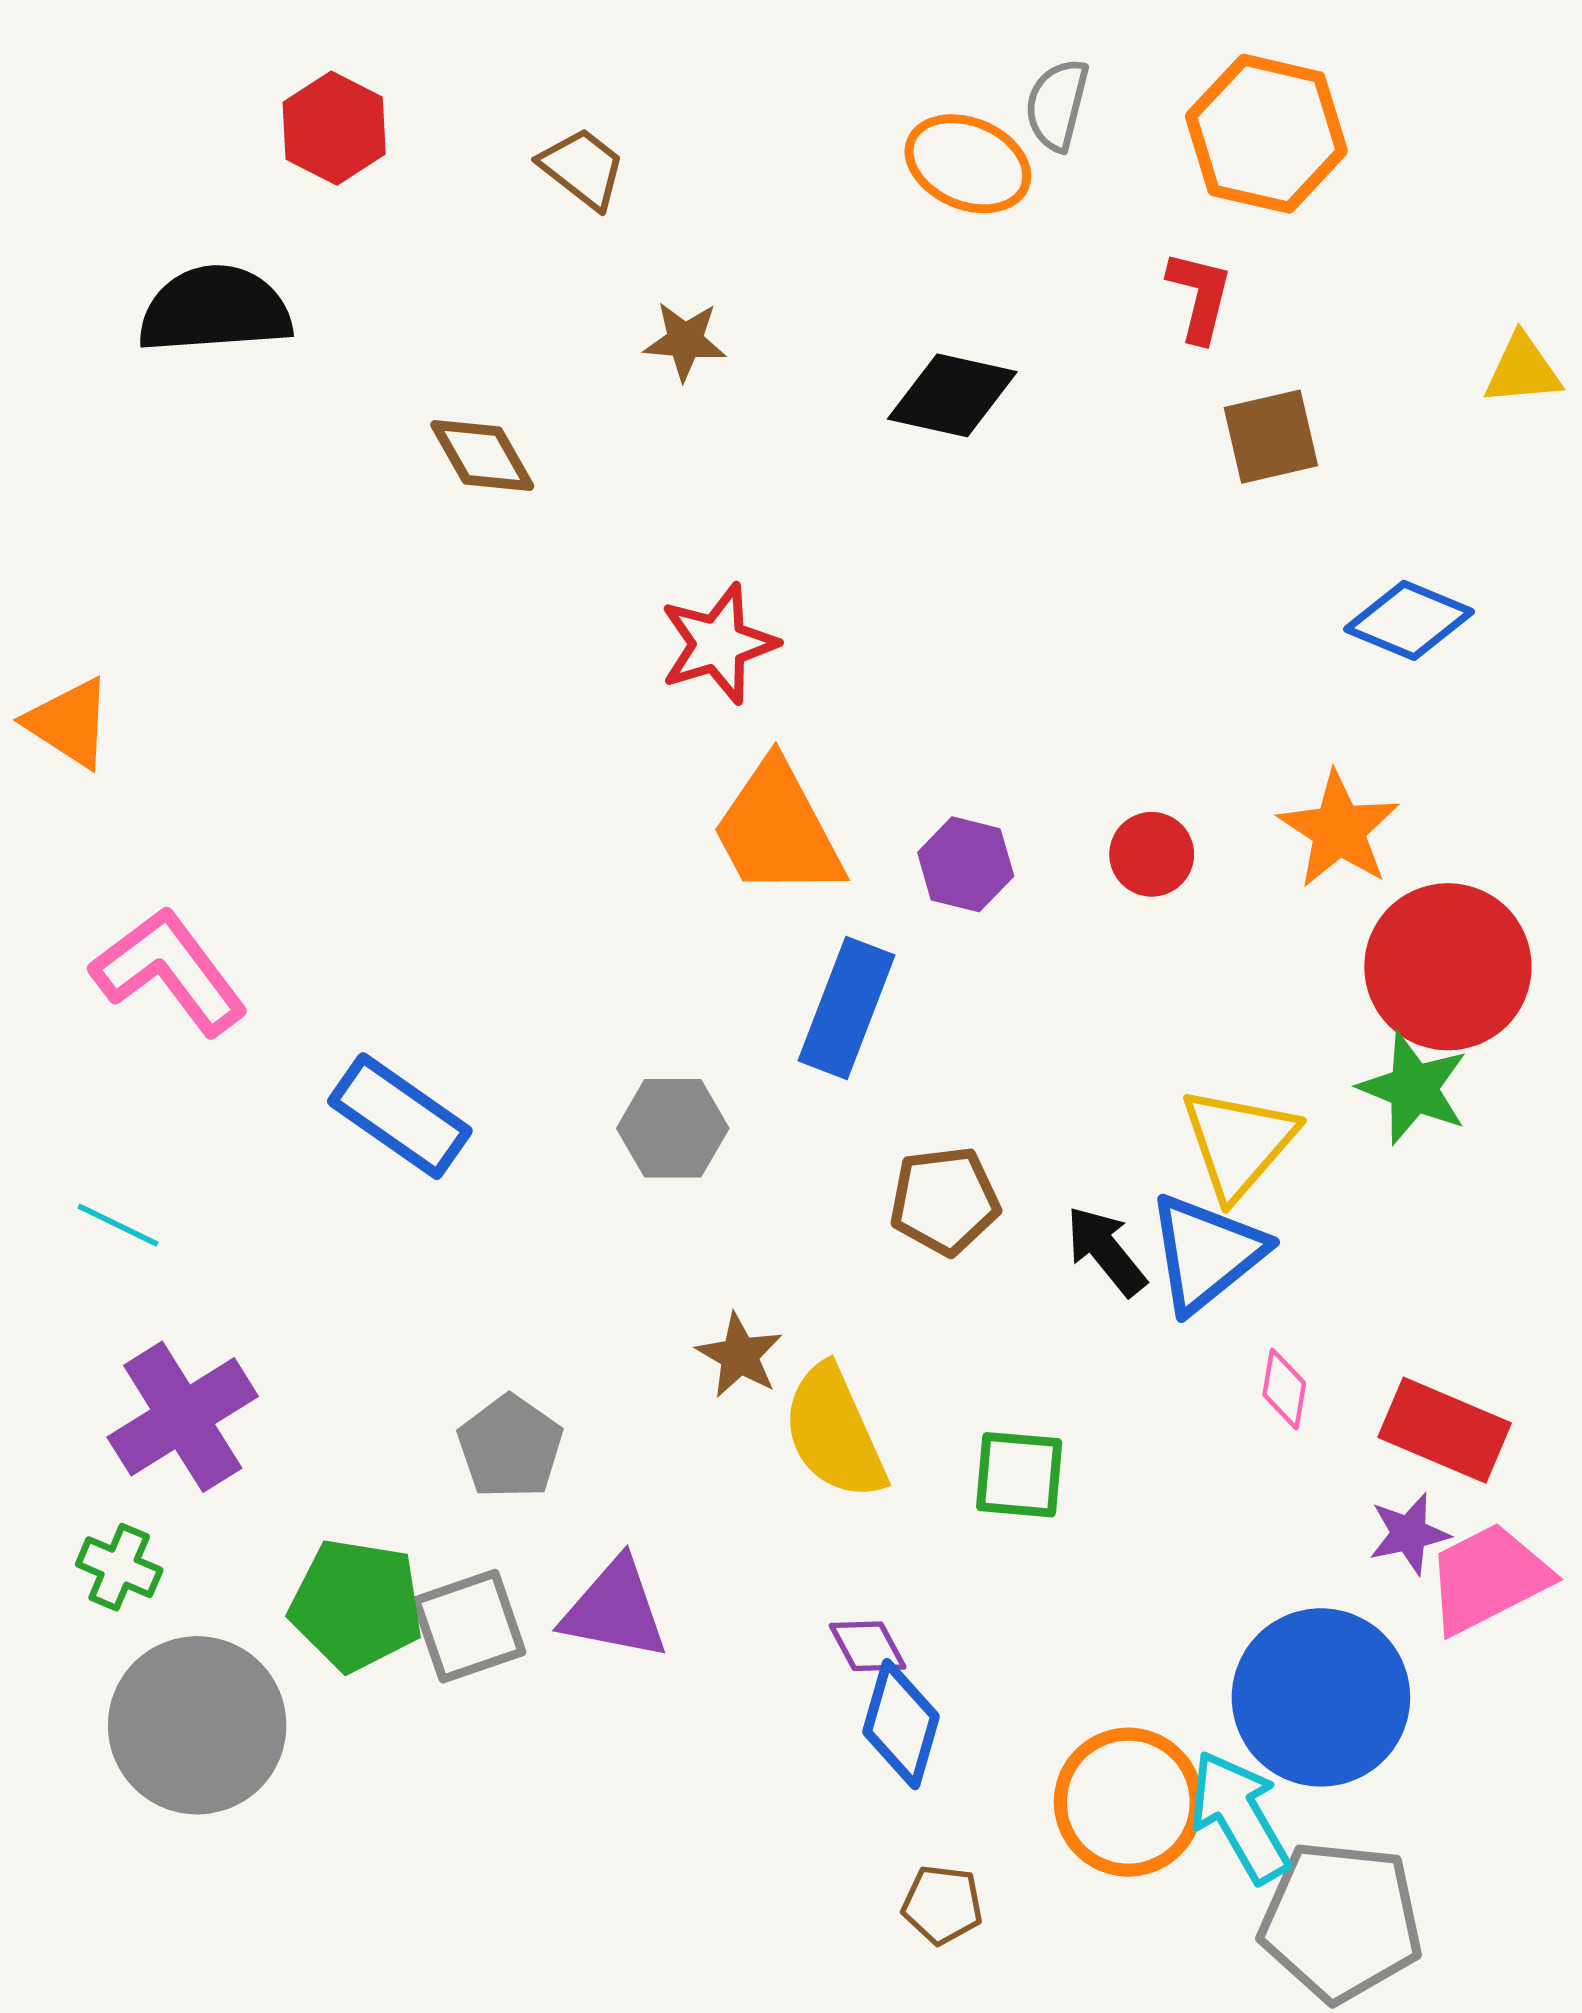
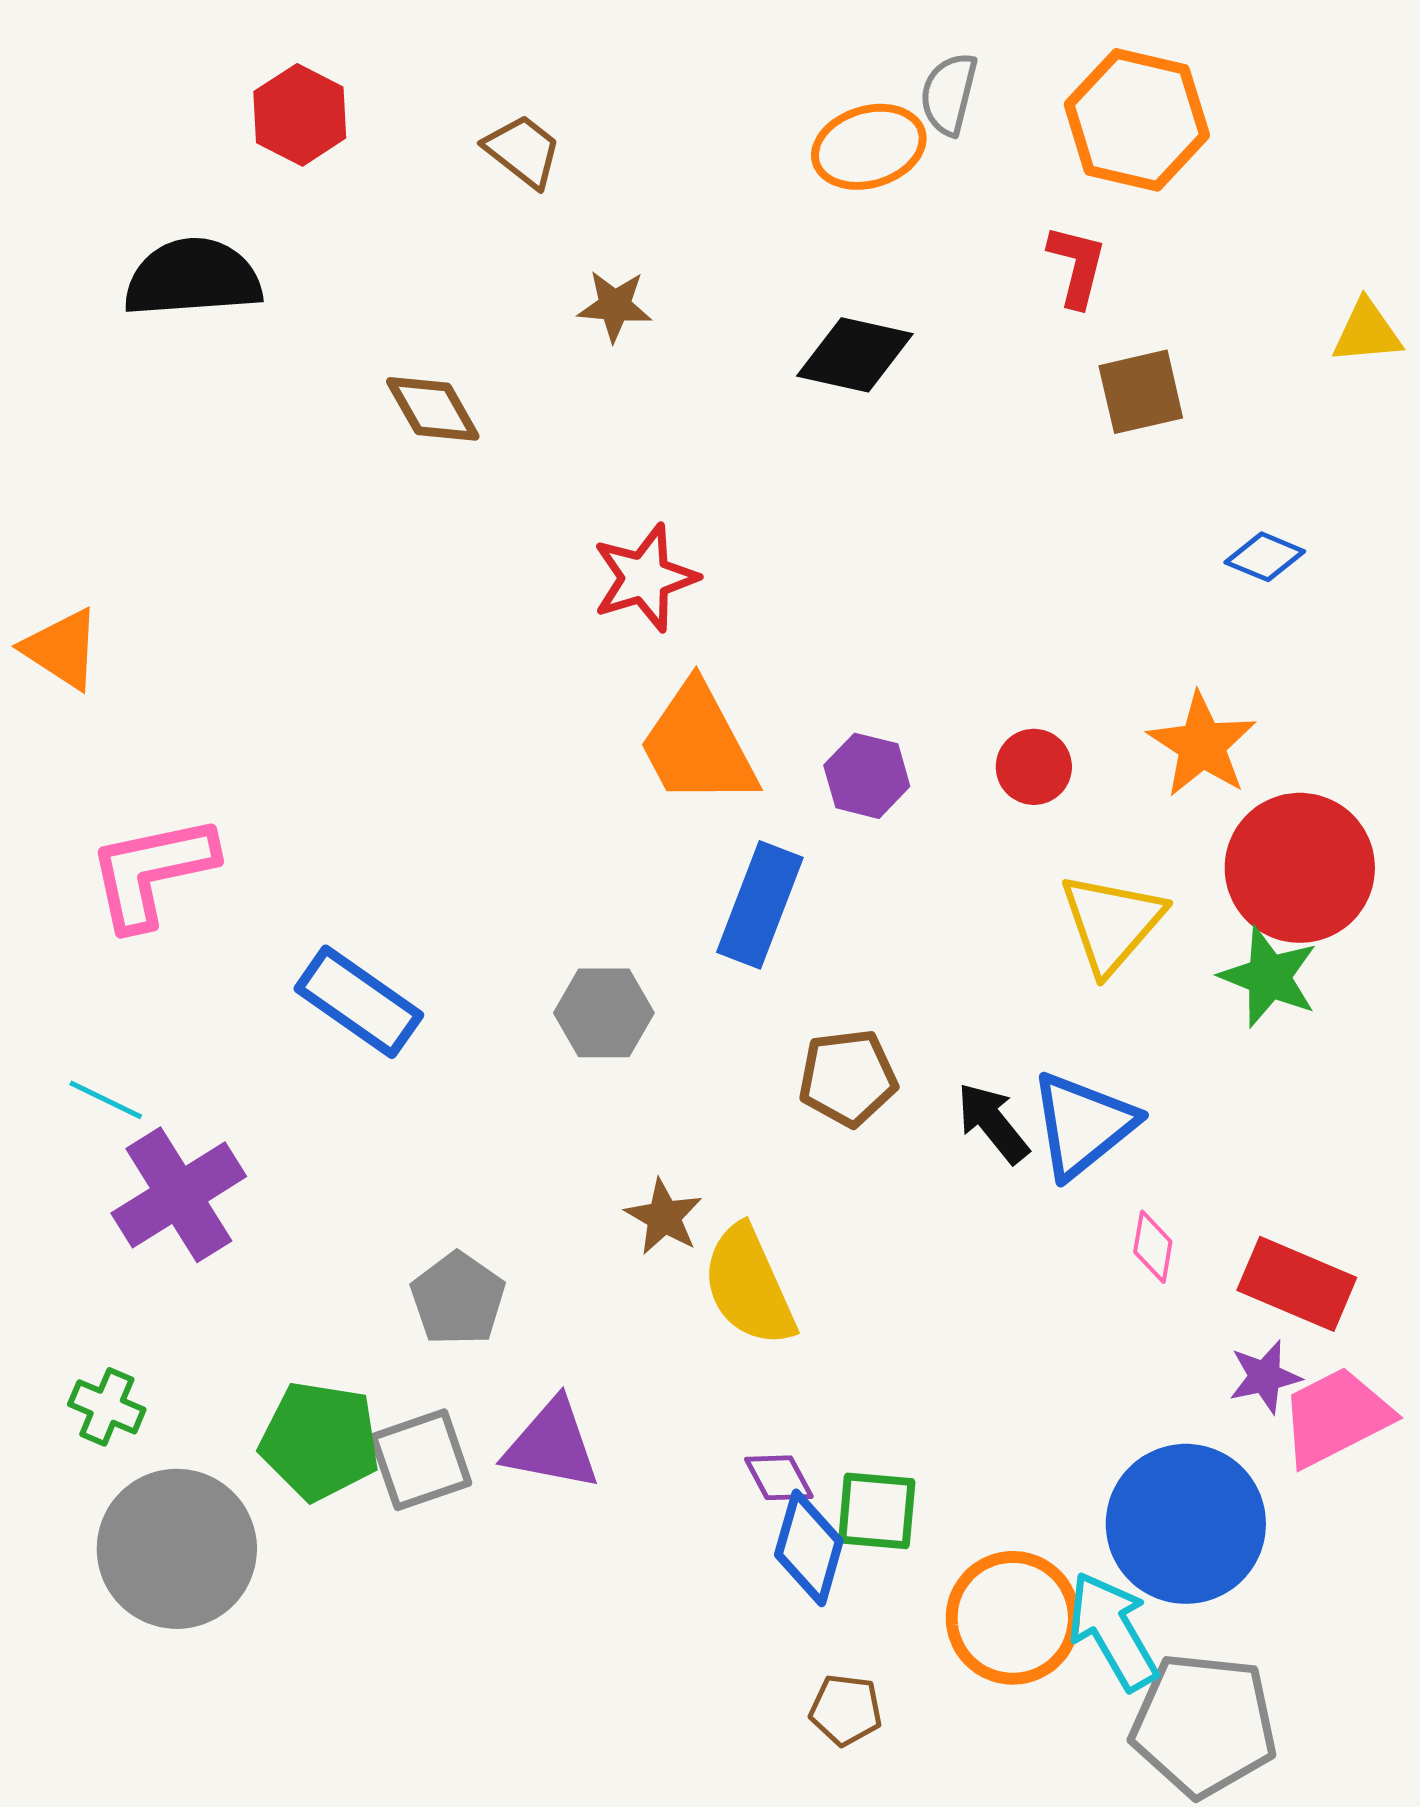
orange ellipse: (968, 164) -> (869, 147), turned -40
blue diamond: (1409, 620) -> (1265, 557), size x0.7
pink L-shape: (169, 971) -> (152, 872), turned -65
yellow triangle: (1239, 1143) -> (1112, 923), moved
purple cross: (183, 1417) -> (179, 1195), moved
green square: (1019, 1475) -> (877, 1511), moved

